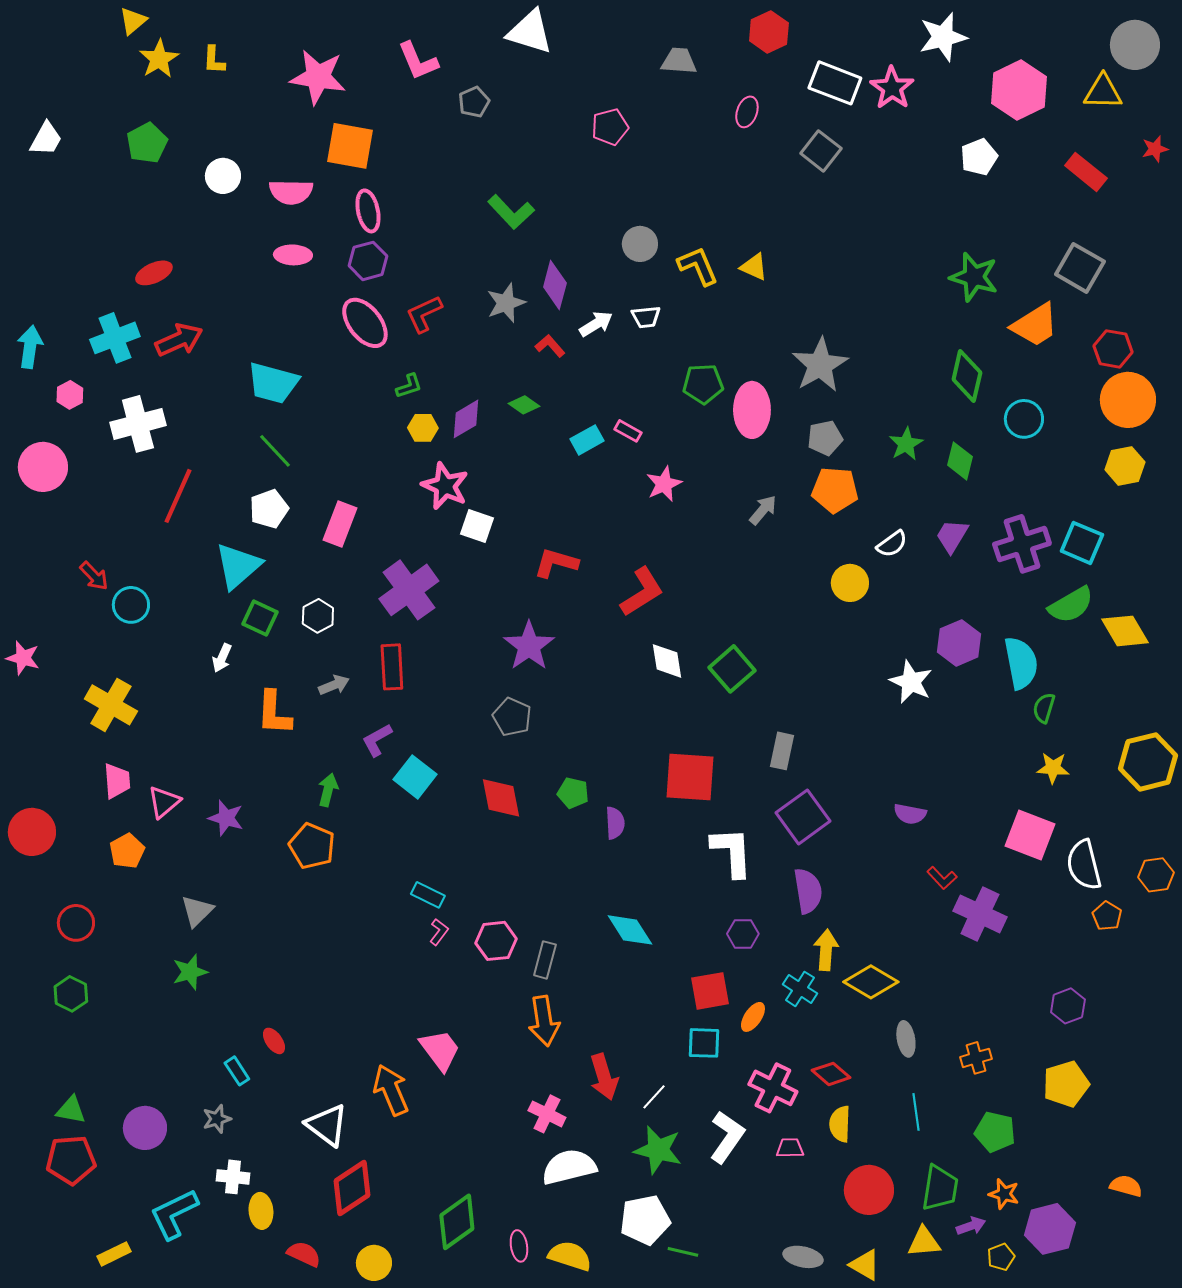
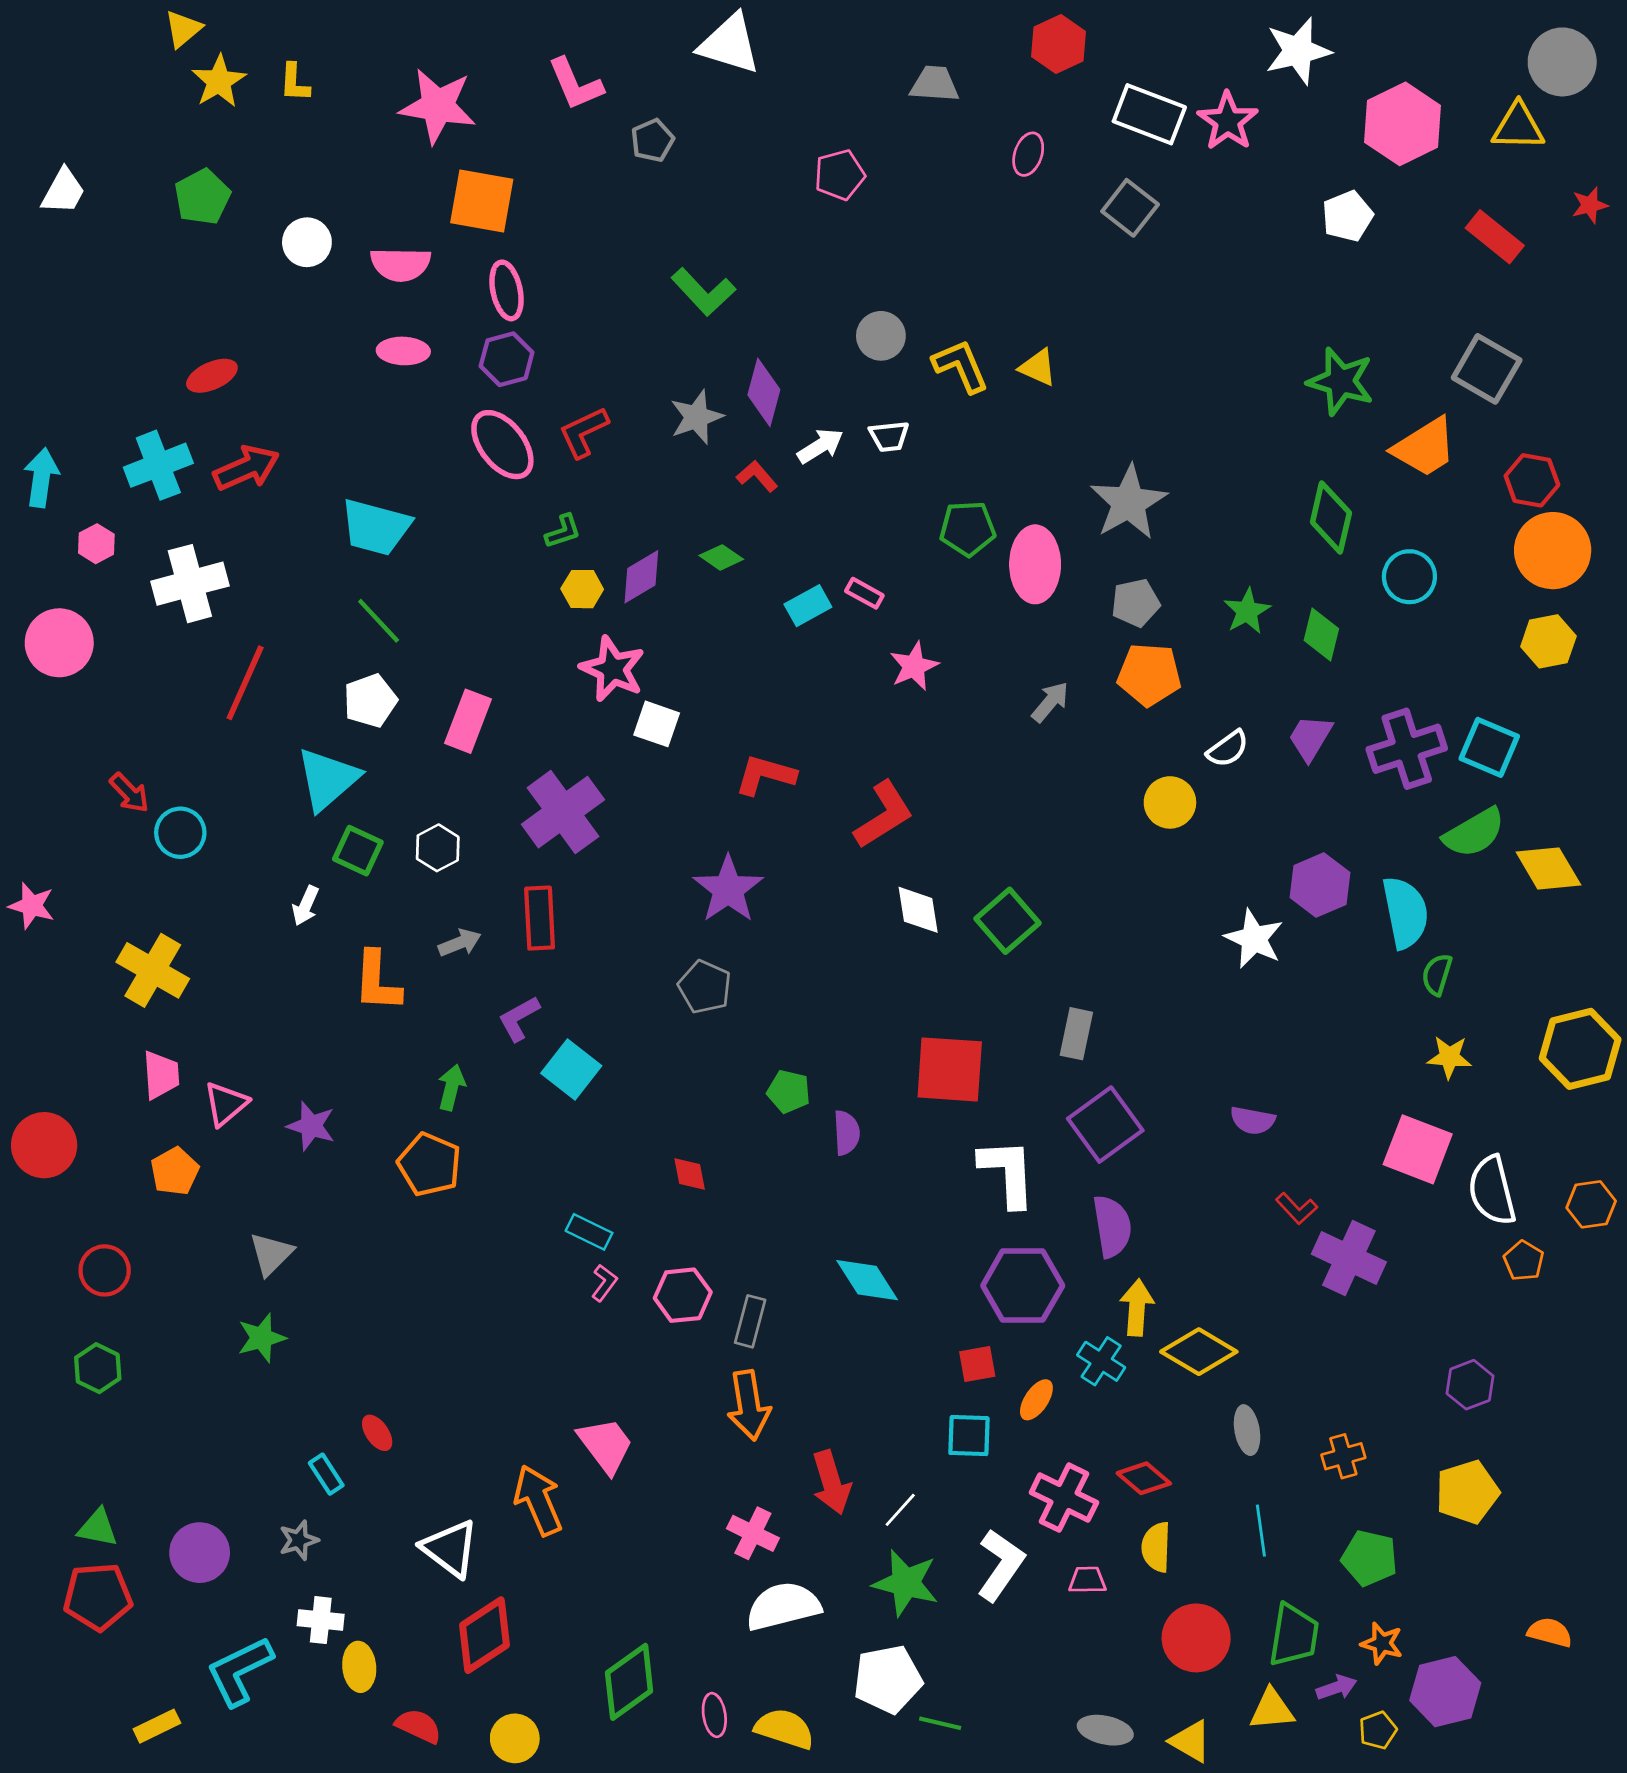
red diamond: (501, 798) -> (690, 1174), moved, size x0.6
purple hexagon: (743, 934) -> (1023, 1286), size x1.8
red square: (710, 991) -> (977, 1364), size x0.7

